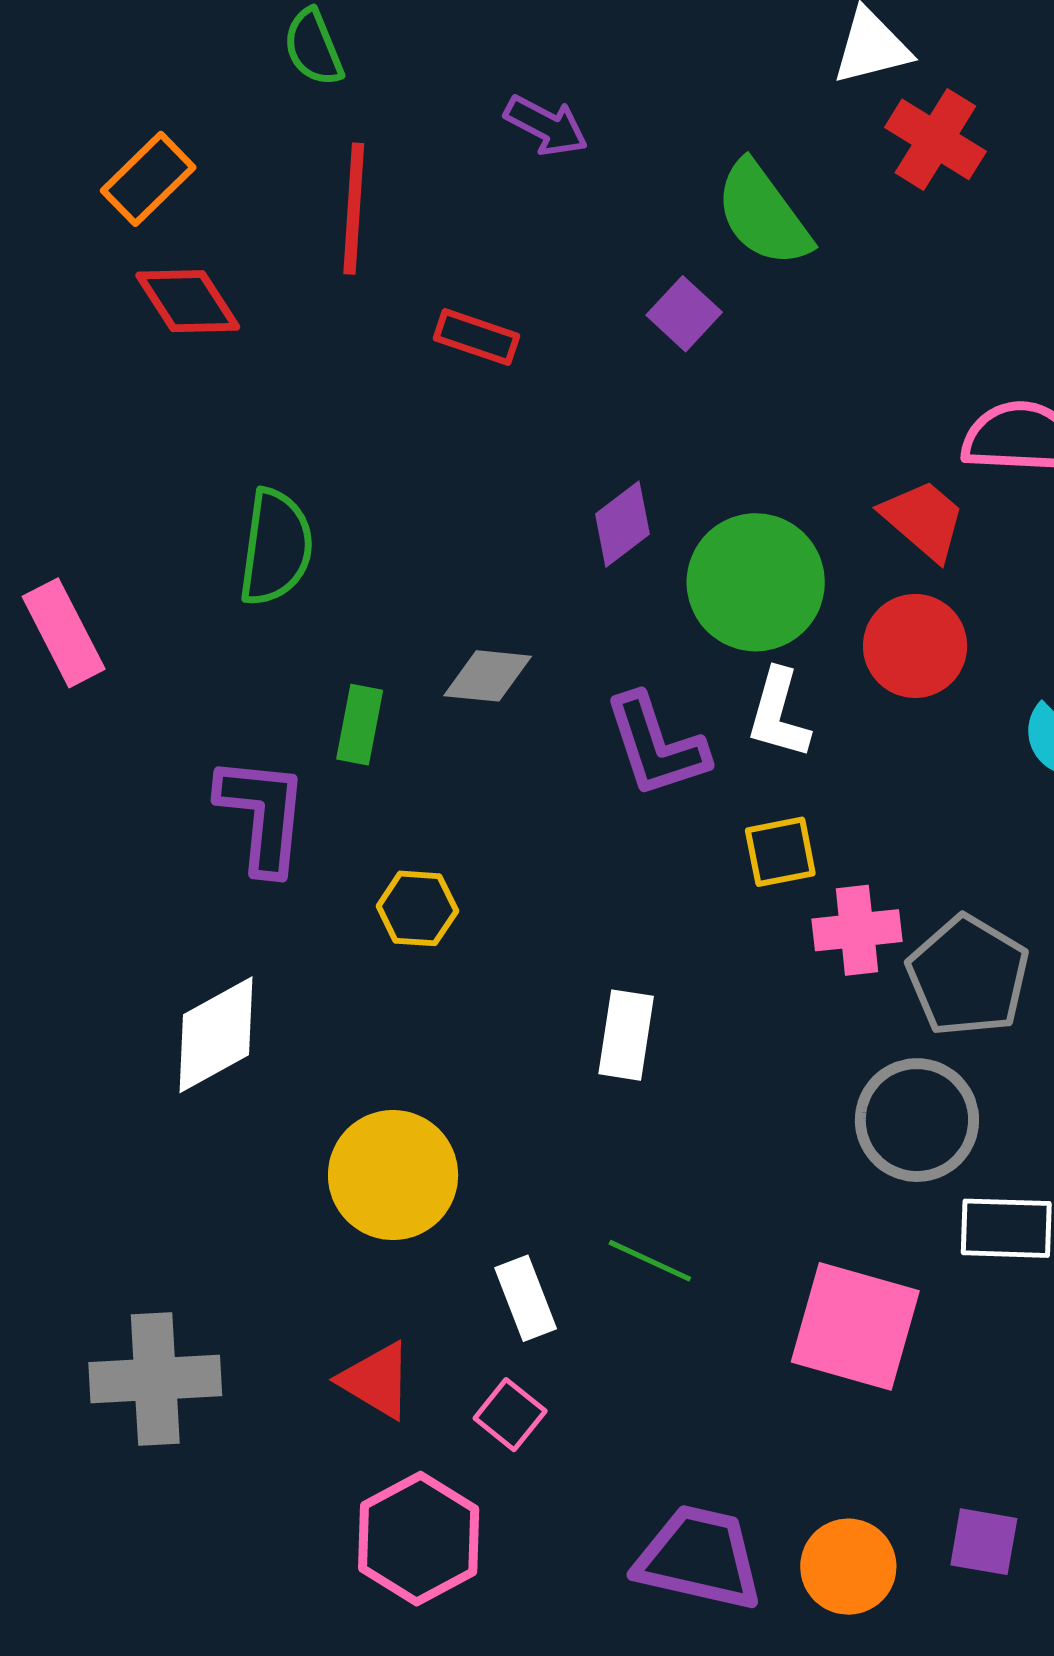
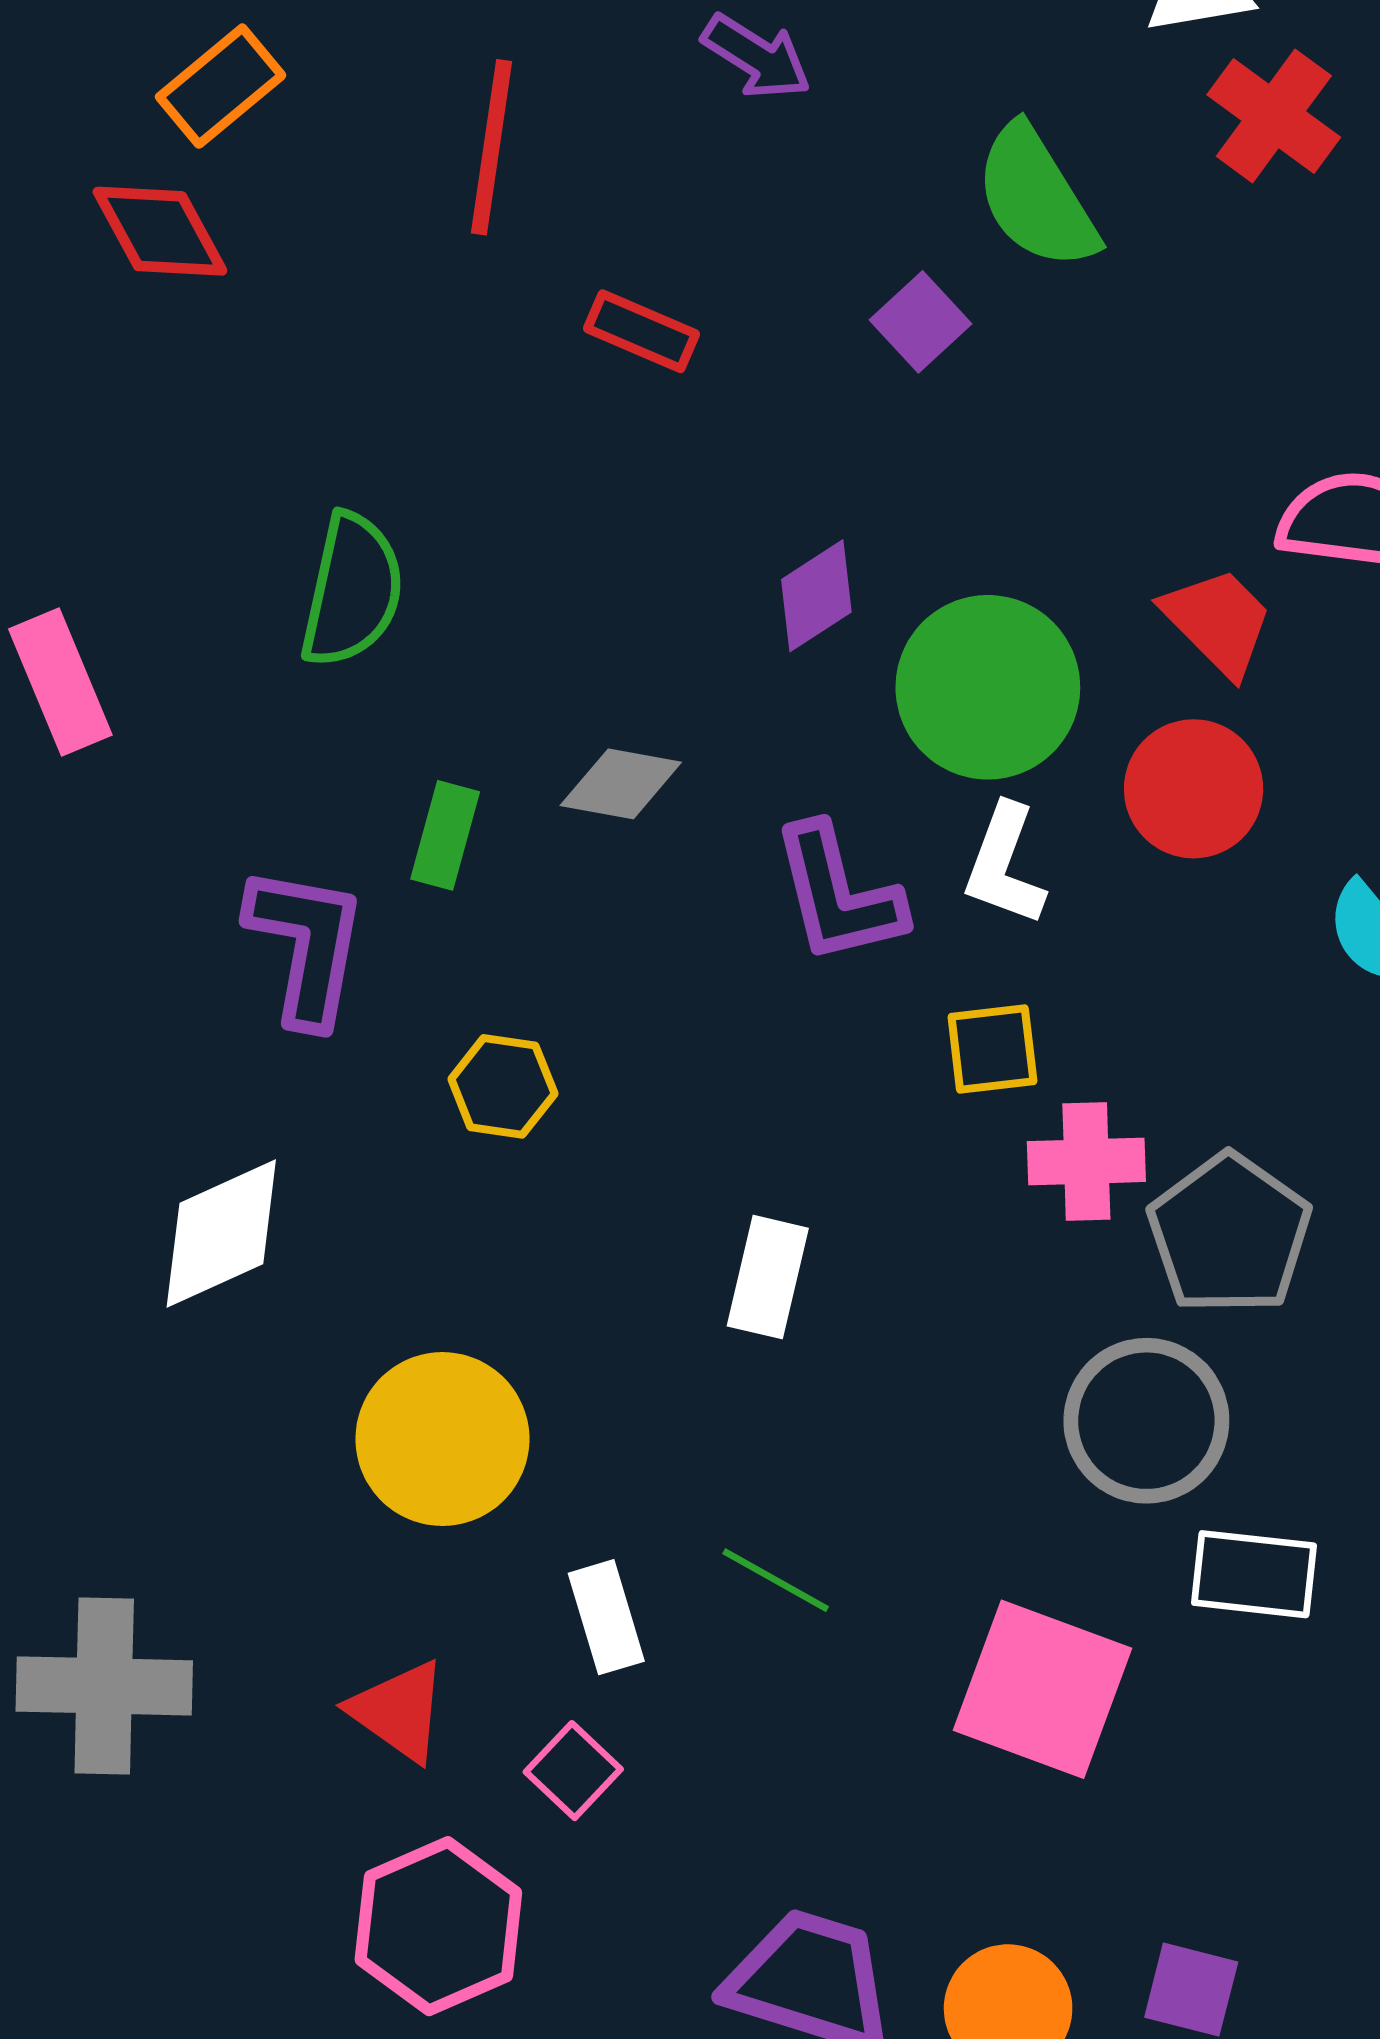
red diamond: (188, 301) -> (160, 231), moved

